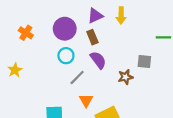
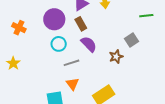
gray square: (144, 61) -> (132, 40), turned -32
gray line: (77, 78) -> (71, 63), turned 35
orange triangle: (86, 100) -> (72, 84), moved

